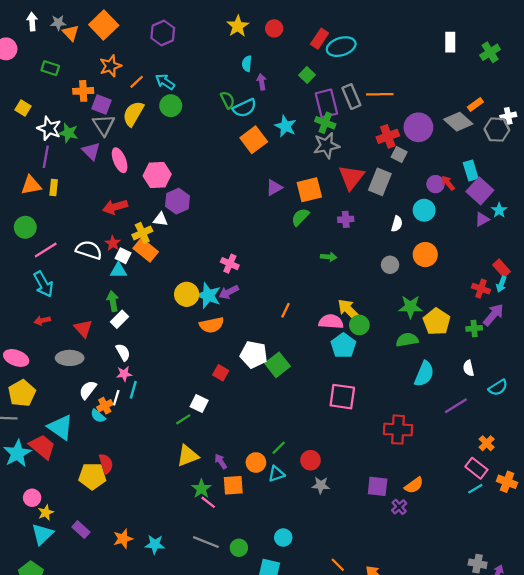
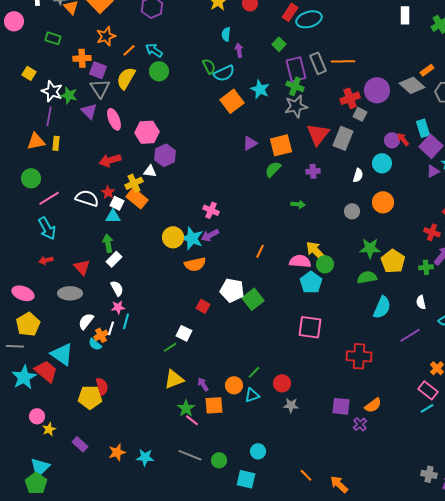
cyan triangle: (42, 534) -> (40, 467), moved

